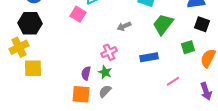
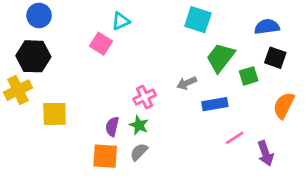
gray arrow: (124, 26) -> (187, 83), moved
green square: (188, 47) -> (249, 76), moved
blue rectangle: (149, 57) -> (215, 104), moved
yellow square: (33, 68) -> (55, 114), moved
purple arrow: (206, 91) -> (265, 153), moved

